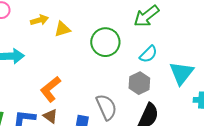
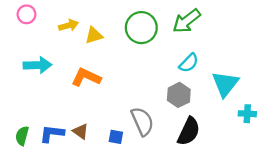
green circle: (105, 42) -> (141, 28), moved
orange L-shape: (50, 89) -> (86, 77), moved, turned 64

